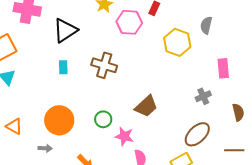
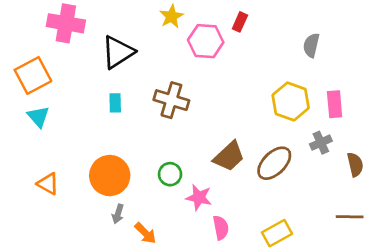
yellow hexagon: (177, 42) -> (291, 101), moved
gray cross: (203, 96) -> (321, 143), moved
brown ellipse: (197, 134) -> (274, 163), moved
gray arrow: (45, 148) -> (118, 214), moved, turned 104

